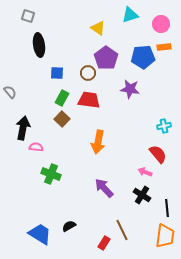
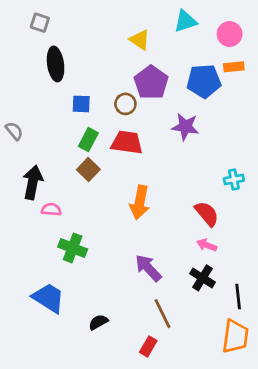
red semicircle: (158, 154) -> (207, 214), moved
brown line: (122, 230) -> (163, 314), moved
blue trapezoid: (40, 234) -> (48, 298), moved

